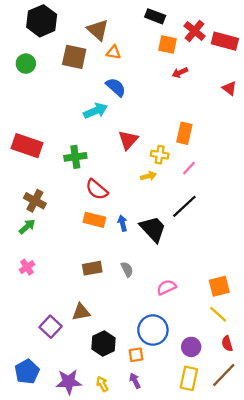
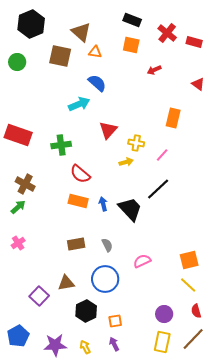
red rectangle: (225, 41) -> (194, 42), size x0.7
orange square: (168, 44) -> (131, 45), moved
orange rectangle: (184, 133) -> (173, 118), moved
blue circle: (153, 330) -> (105, 279), moved

